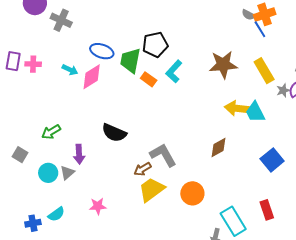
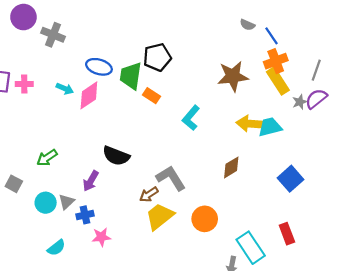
orange cross: (265, 14) -> (276, 61), moved
gray semicircle: (249, 15) -> (247, 25), moved
cyan L-shape: (174, 71) -> (191, 118), moved
cyan trapezoid: (255, 112) -> (270, 127), turned 105
purple arrow: (79, 154) -> (91, 181), moved, turned 36
blue cross: (33, 223) -> (85, 215), moved

